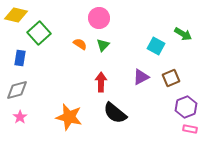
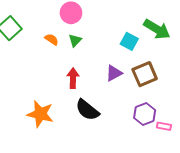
green arrow: (183, 34) -> (157, 29), size x1.5
brown square: (171, 78) -> (145, 74), size x1.4
purple hexagon: (186, 107) -> (145, 114), moved

